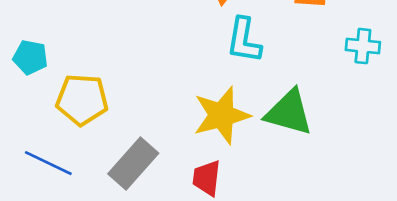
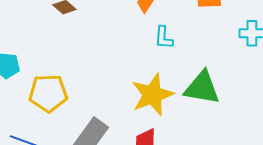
cyan L-shape: (244, 40) -> (164, 38), size x0.7

